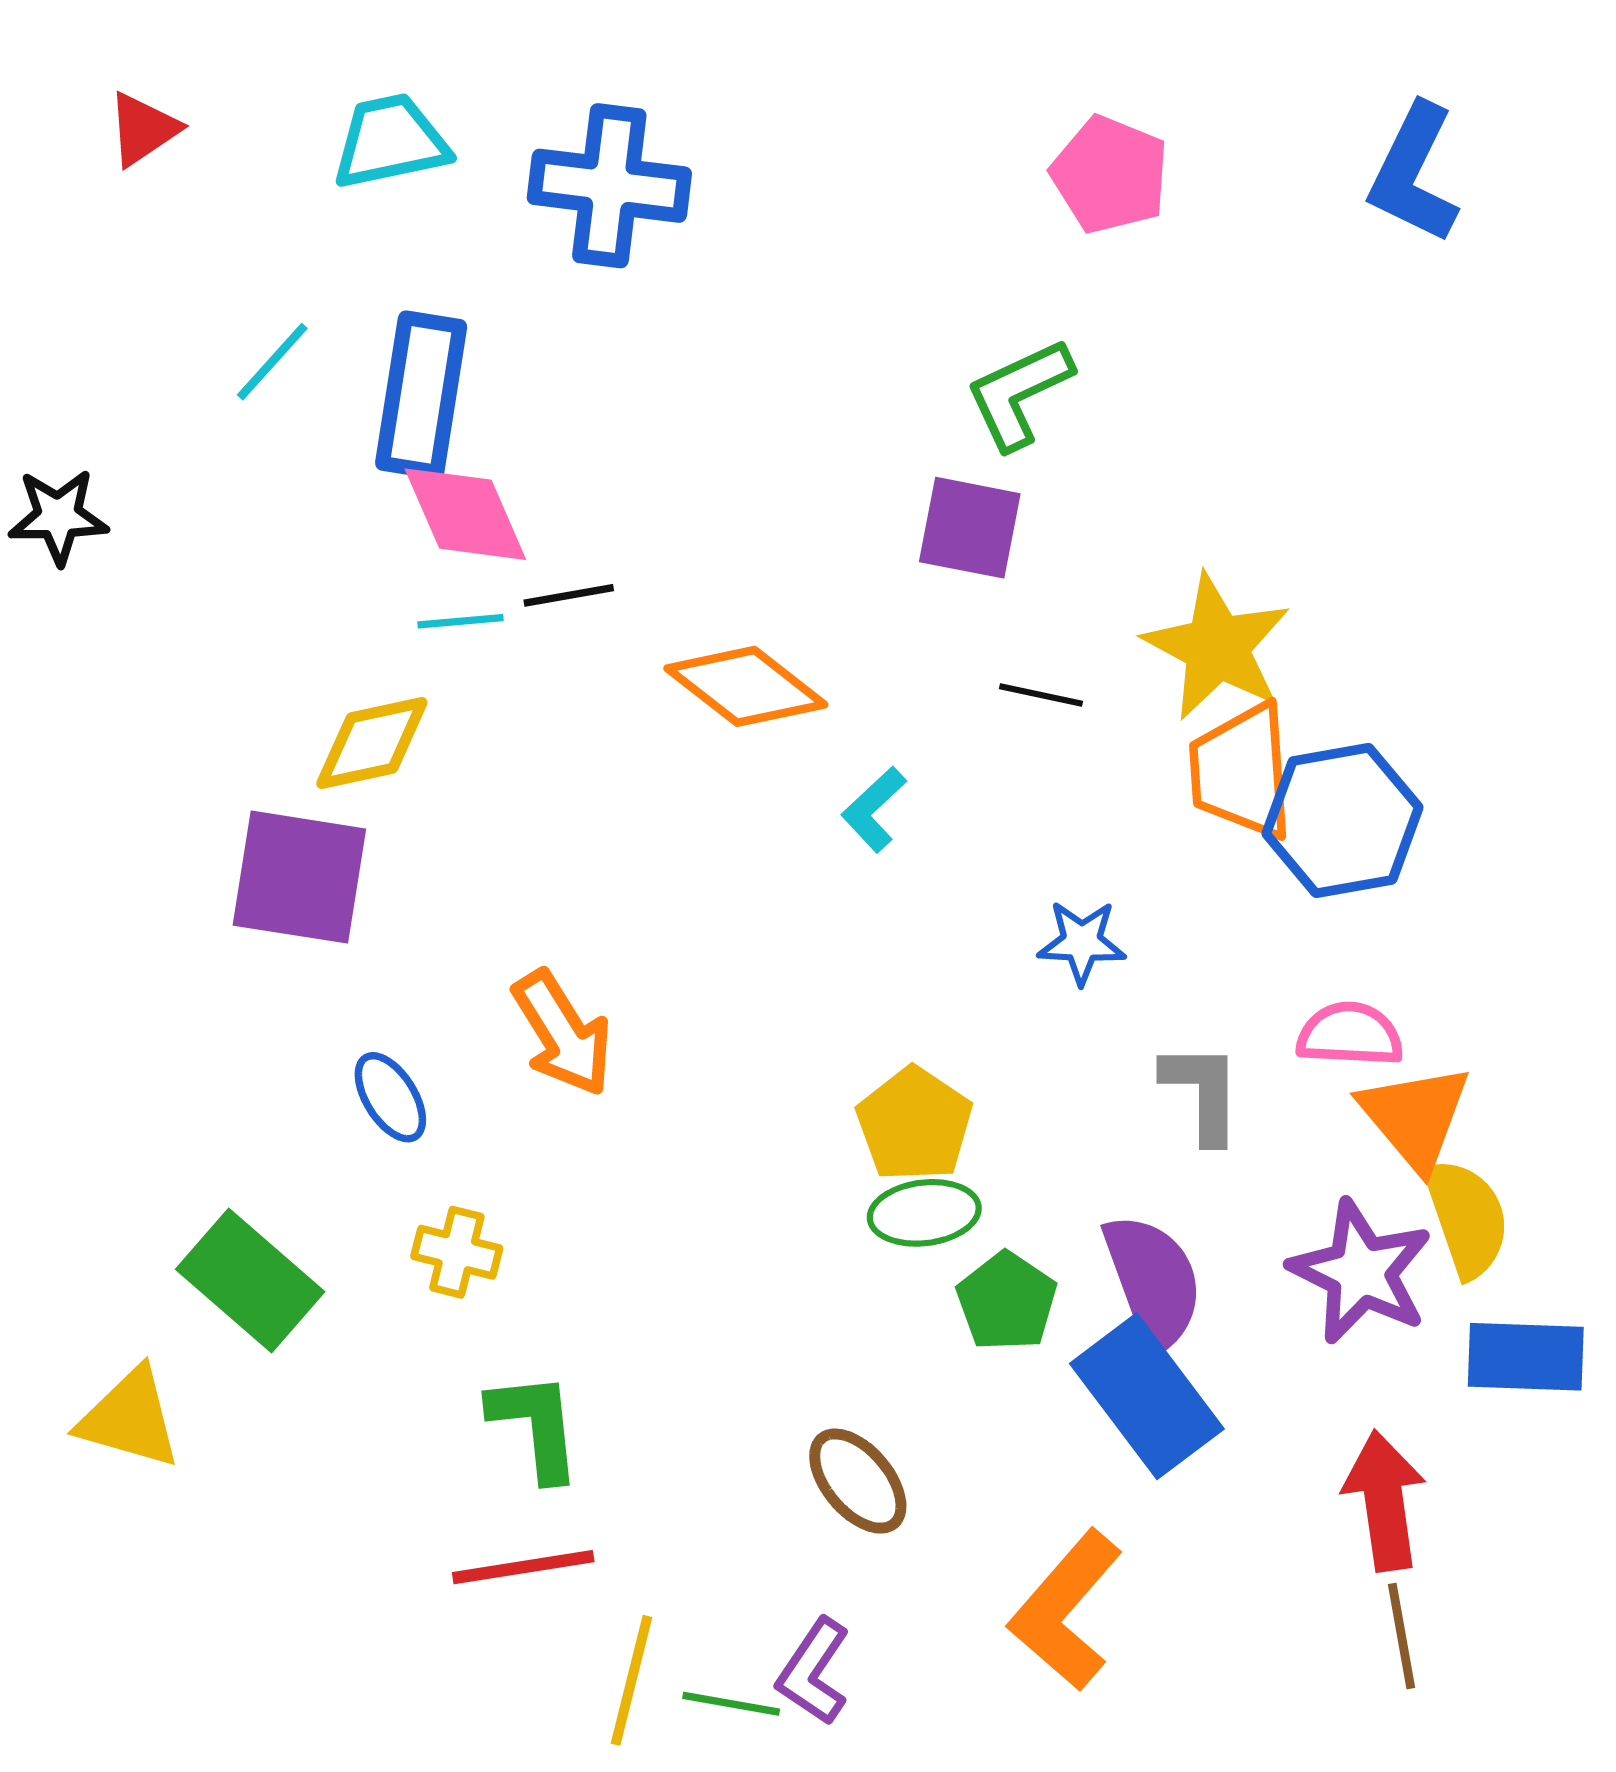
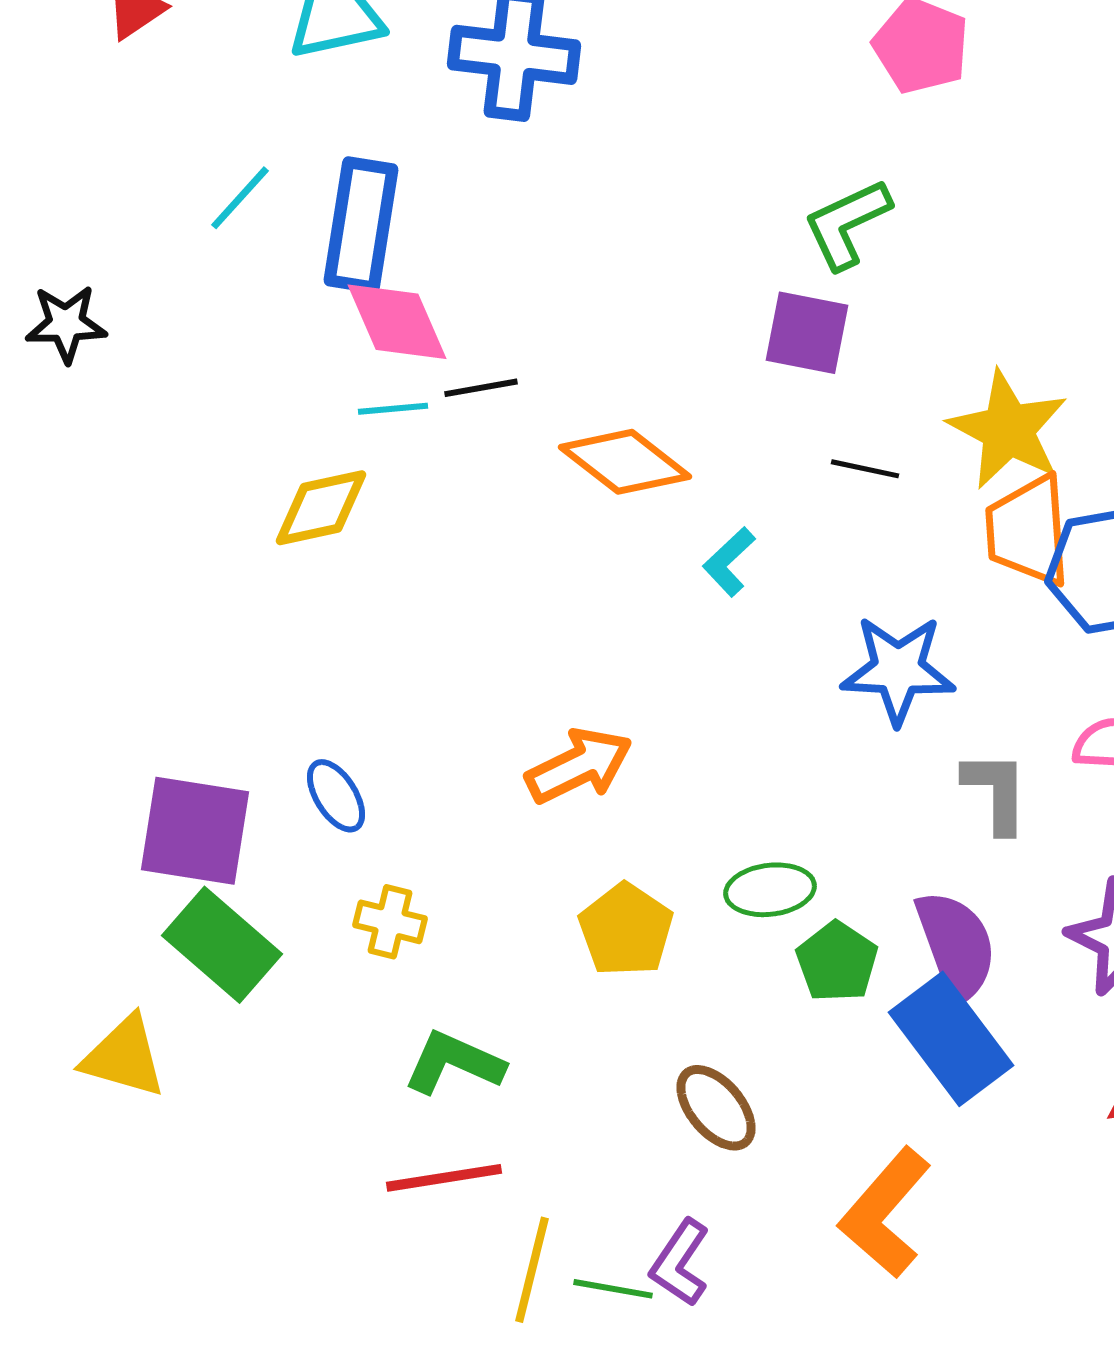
purple square: (299, 877) -> (195, 831), moved
blue star: (1082, 942) -> (898, 670), size x1.6
orange arrow: (563, 1033) -> (579, 766), moved, turned -84
yellow pentagon: (914, 1124) -> (626, 930), moved
green L-shape: (536, 1426) -> (454, 1063), turned -60

